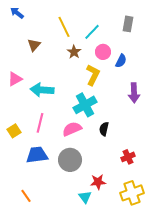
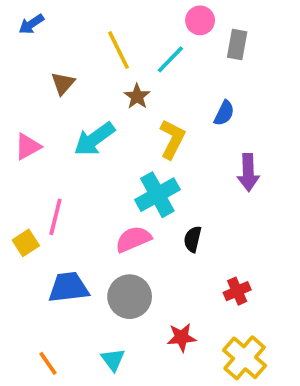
blue arrow: (17, 13) -> (31, 24), turned -72
pink circle: (103, 52) -> (200, 20), moved
cyan arrow: (42, 90) -> (94, 139), moved, turned -40
pink line: (40, 123) -> (55, 217), moved
yellow cross: (132, 193) -> (245, 358), turned -30
cyan triangle: (85, 197) -> (113, 360), moved

